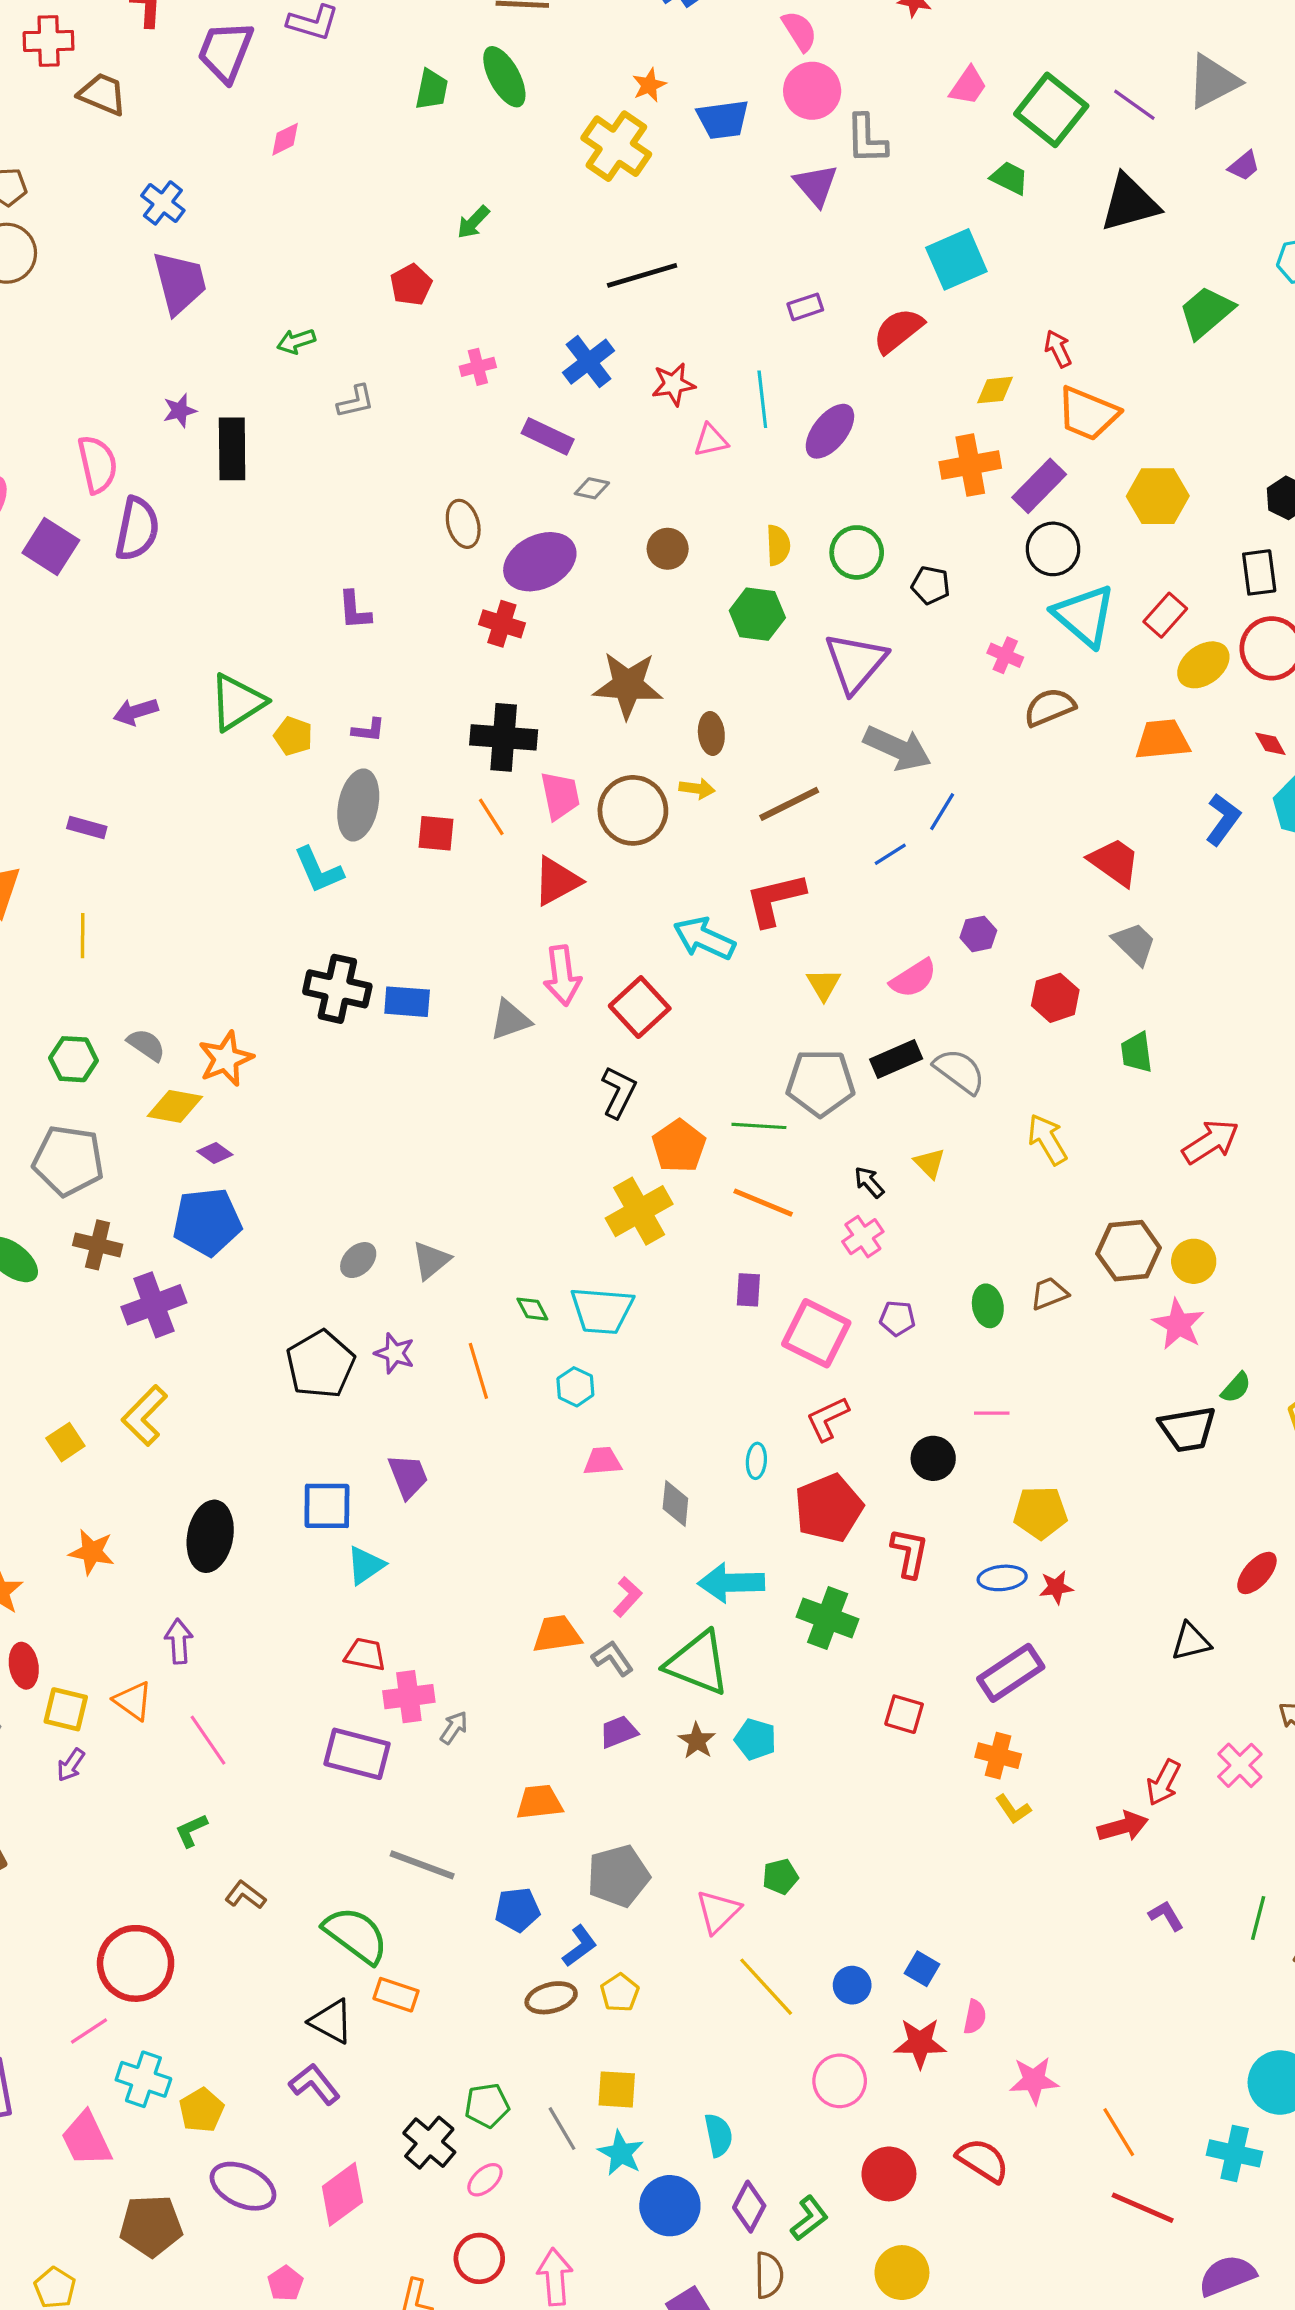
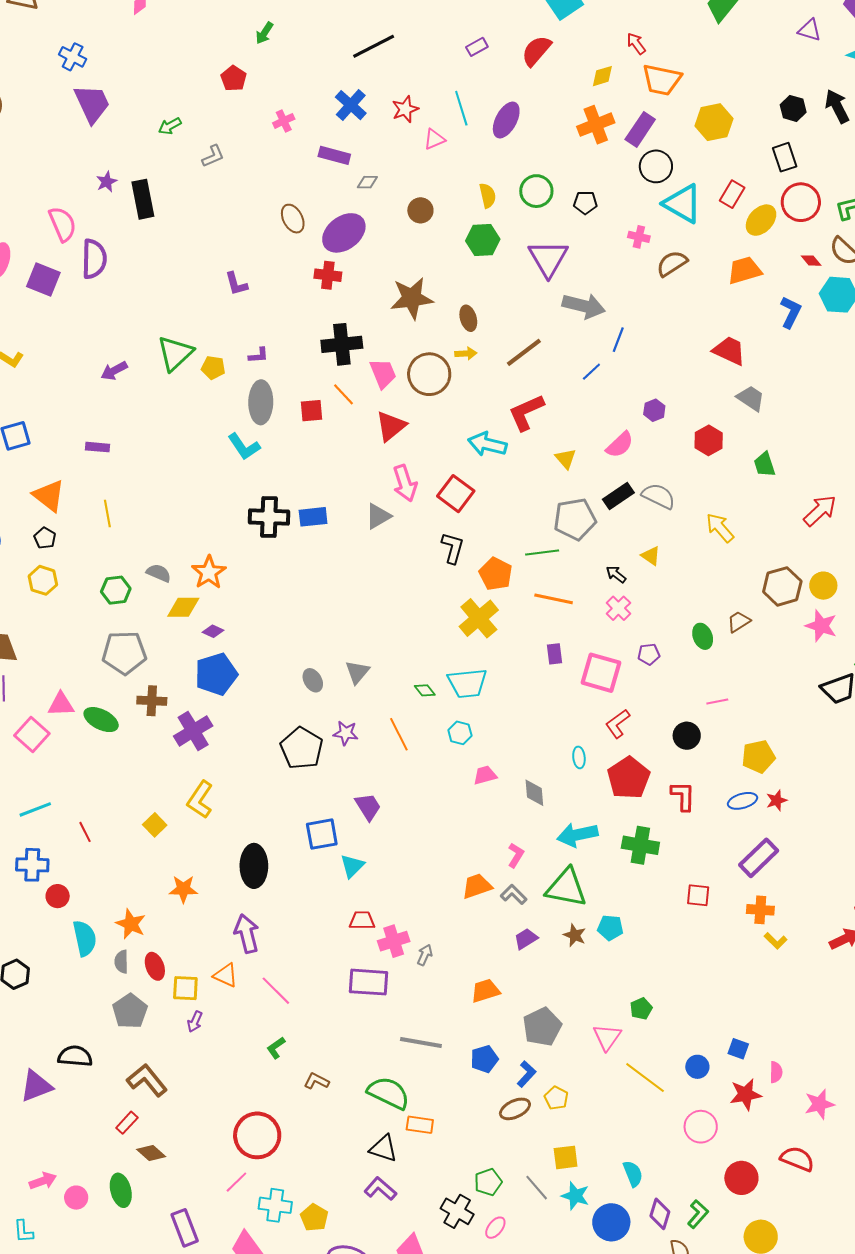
gray ellipse: (358, 1260) -> (313, 680), turned -65
purple arrow: (179, 1641) -> (247, 934), size x1.4

